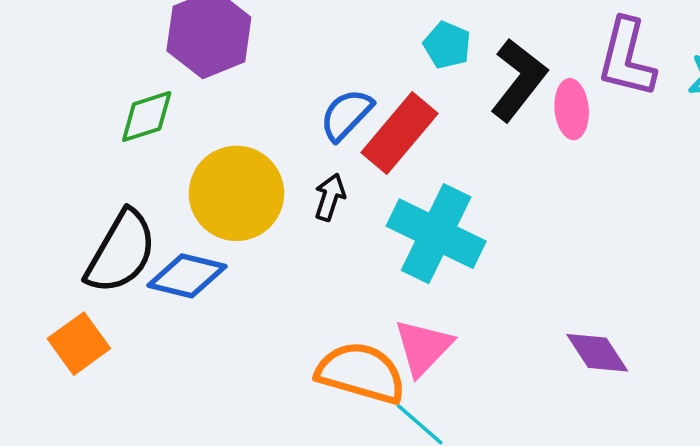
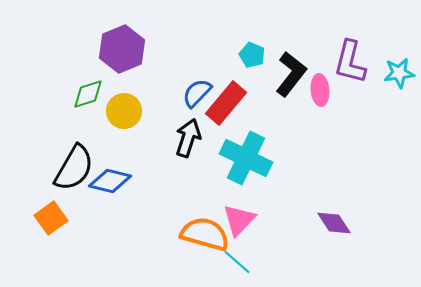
yellow circle: (236, 193) -> (124, 111), moved, size x0.7
black arrow: (330, 197) -> (188, 138), size x1.5

